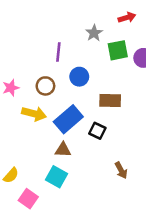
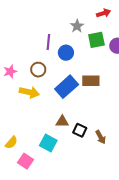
blue circle: (79, 77) -> (66, 53), moved
blue rectangle: (68, 119) -> (67, 87), moved
black square: (97, 131) -> (80, 130), moved
brown triangle: (63, 150) -> (62, 122), moved

